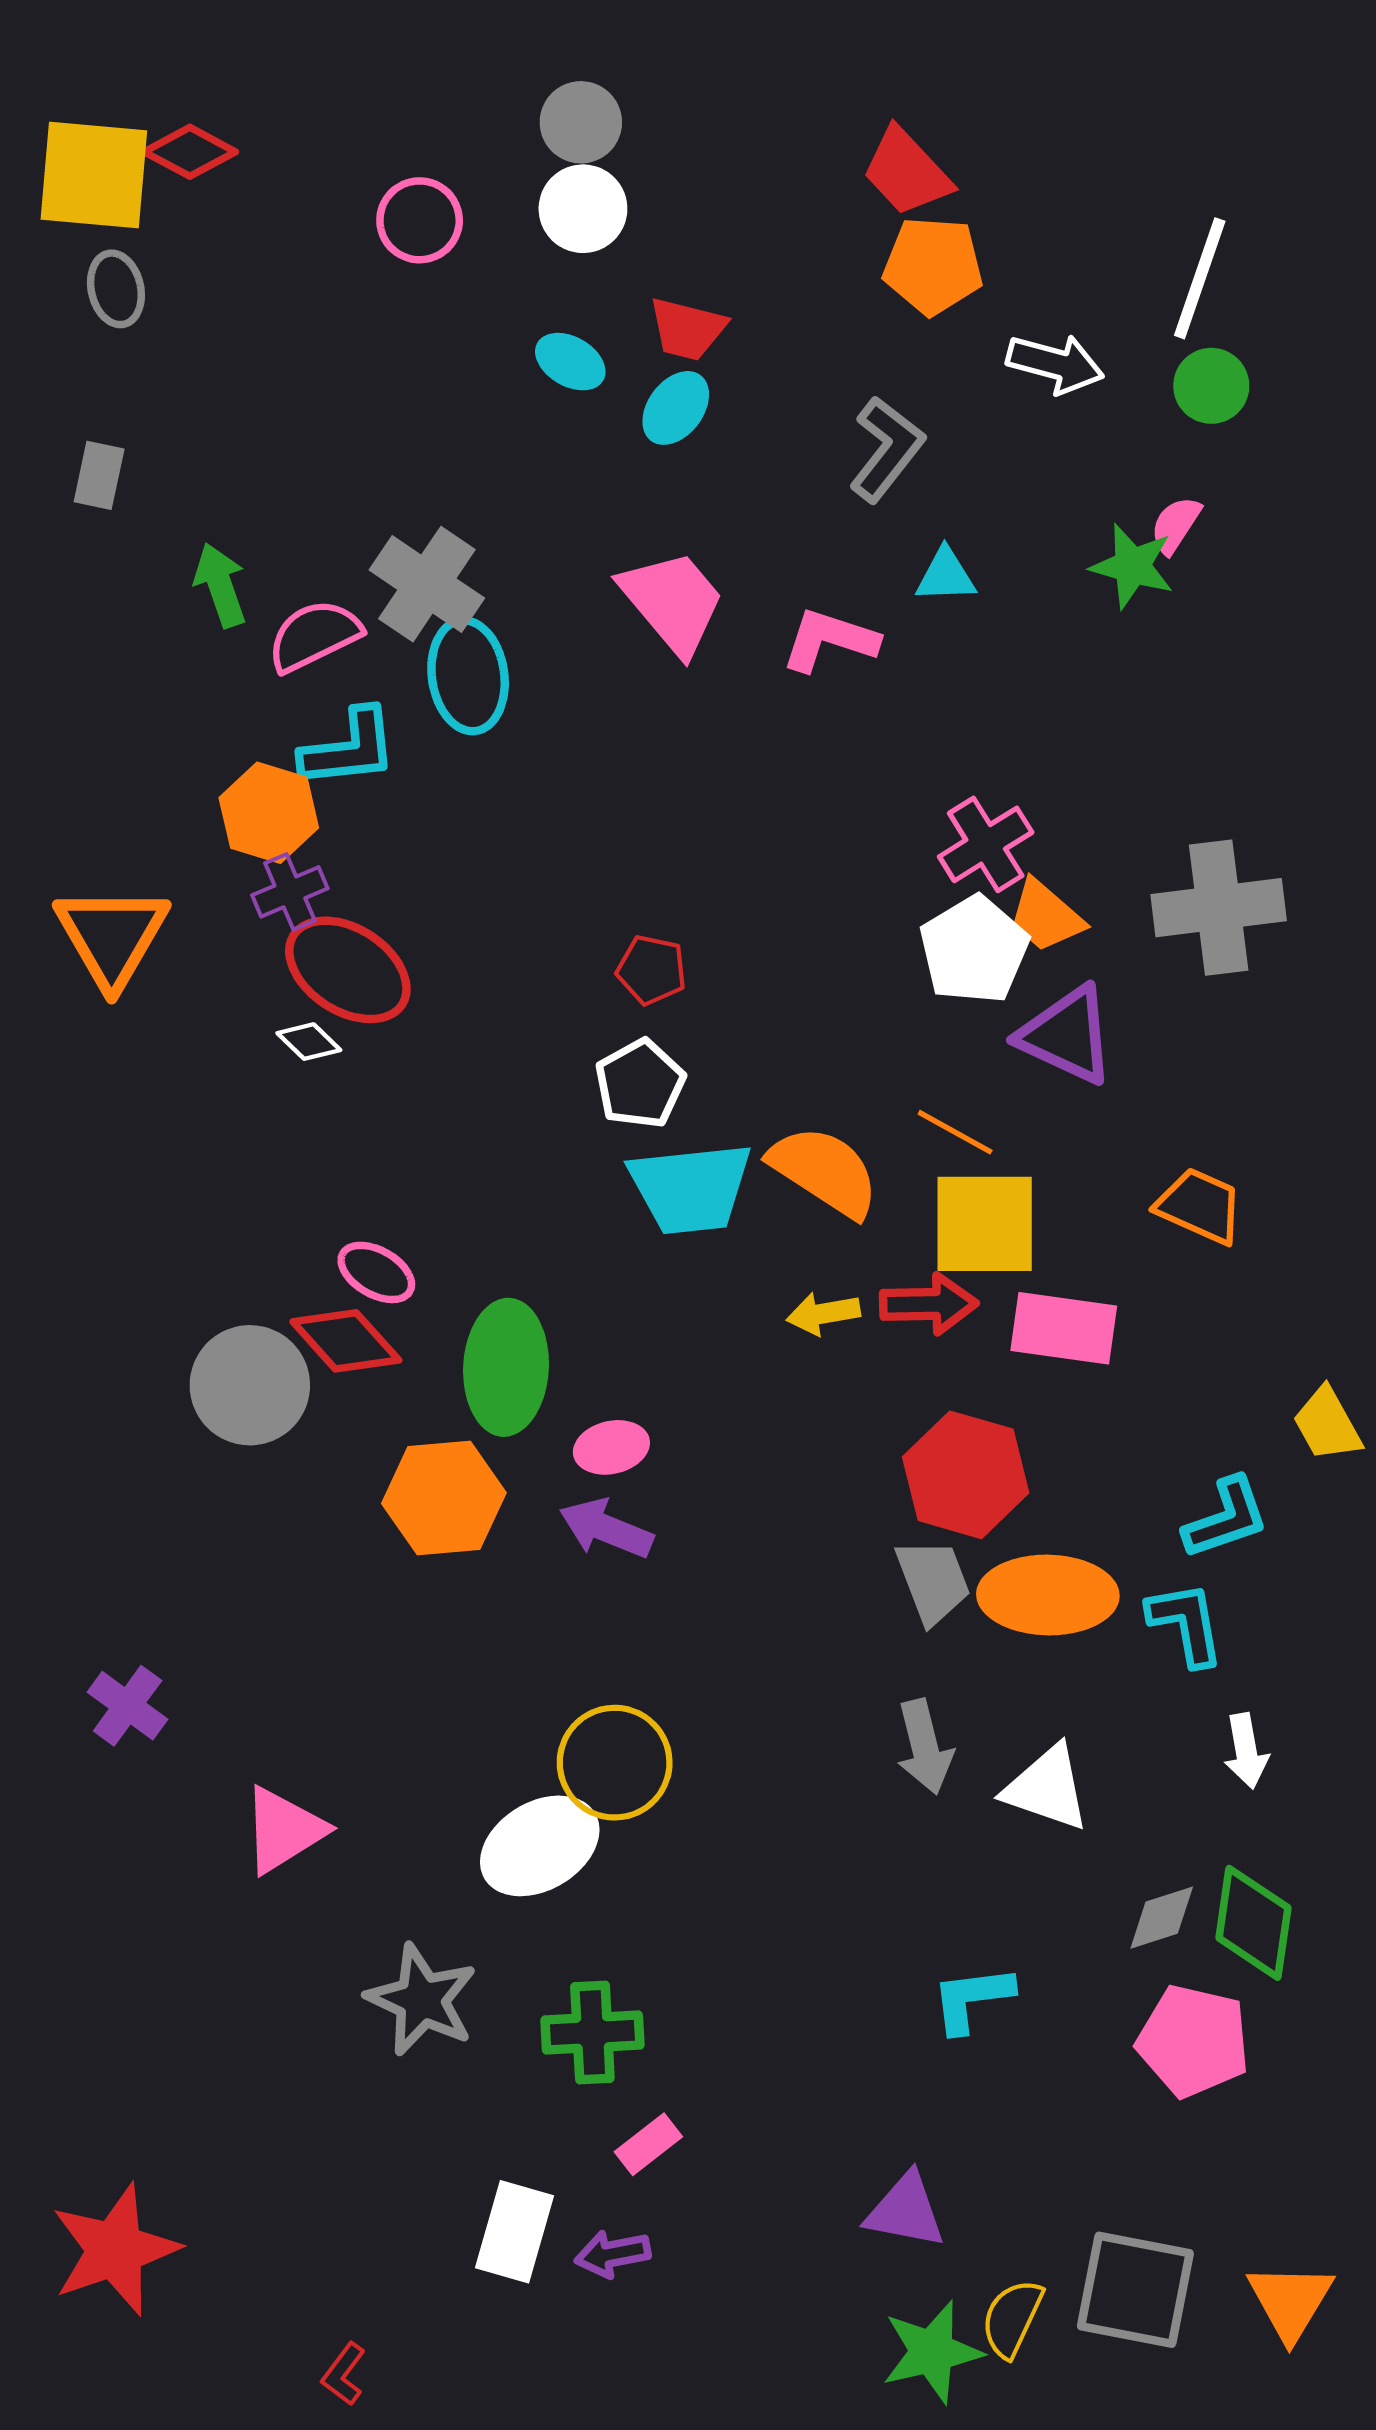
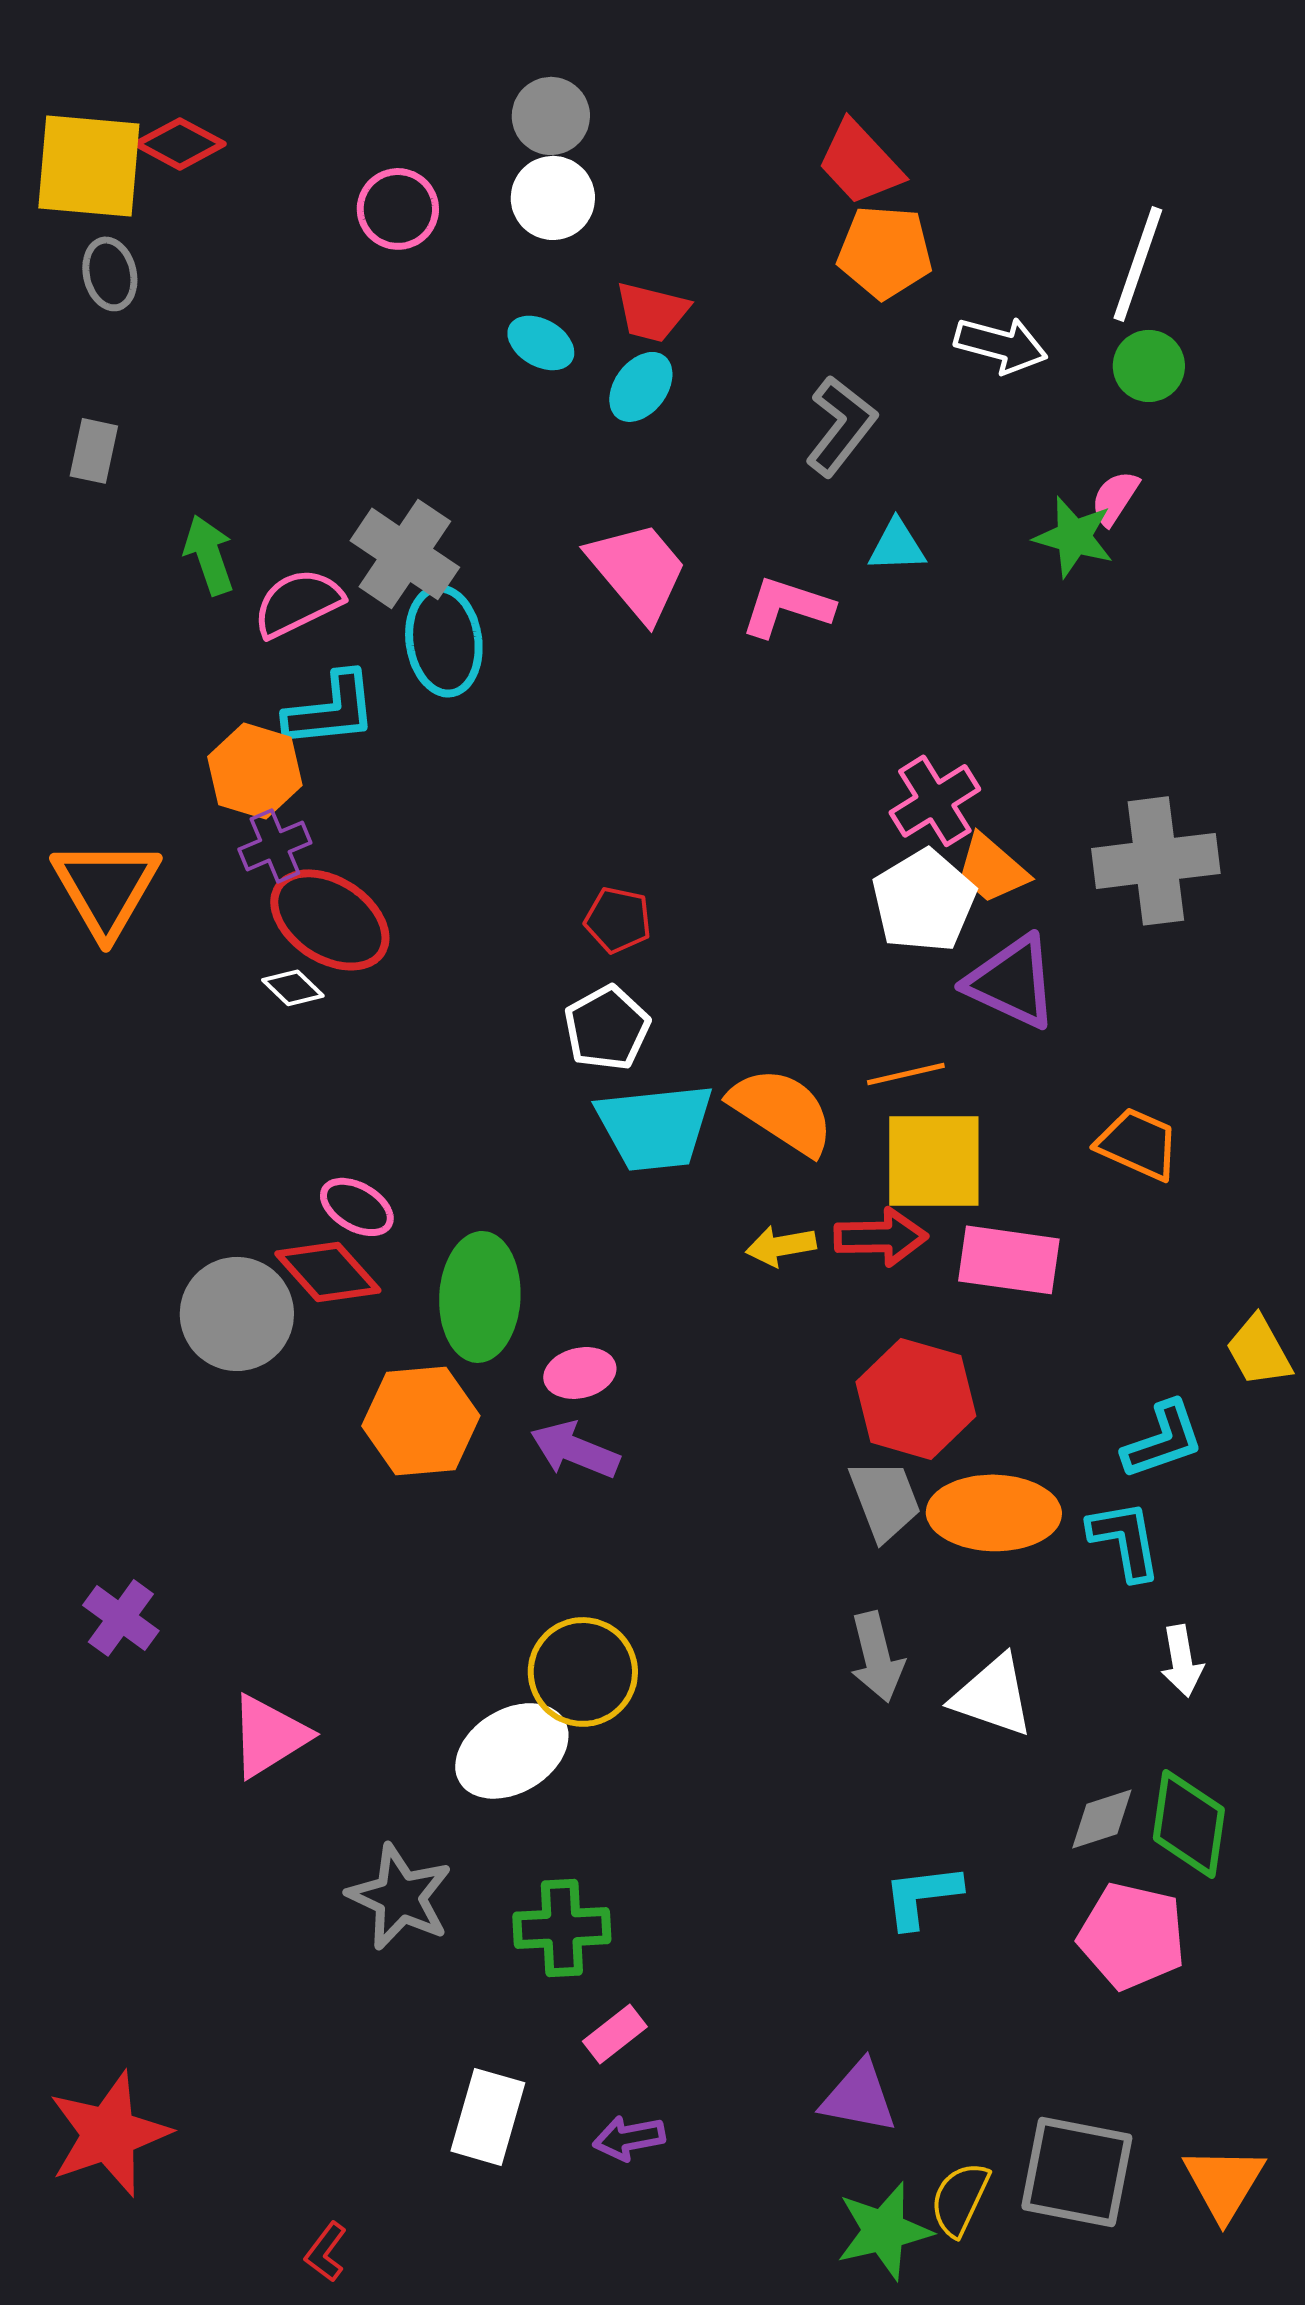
orange line: (955, 1132) -> (906, 1074), turned -42
purple arrow: (612, 2254) -> (629, 2138), moved

